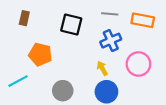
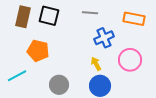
gray line: (110, 14) -> (90, 13), moved
brown rectangle: (24, 18) -> (23, 17), size x1.5
black square: (71, 25) -> (49, 16), moved

